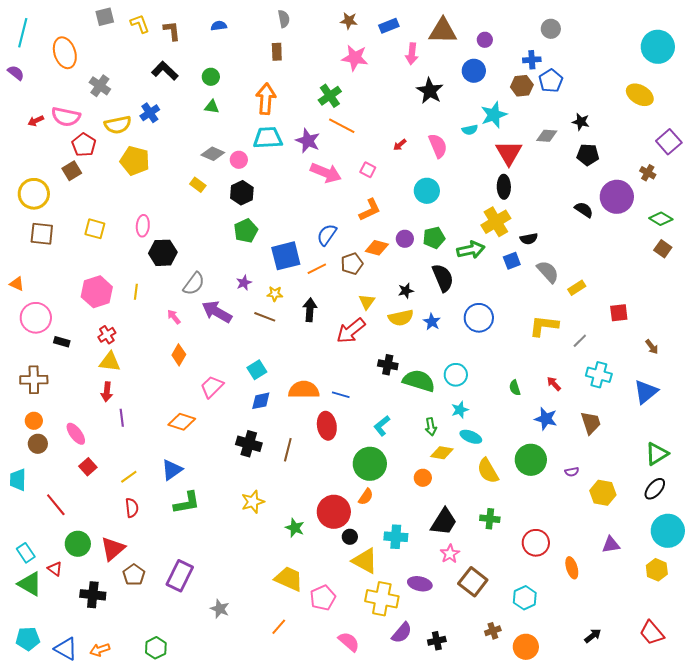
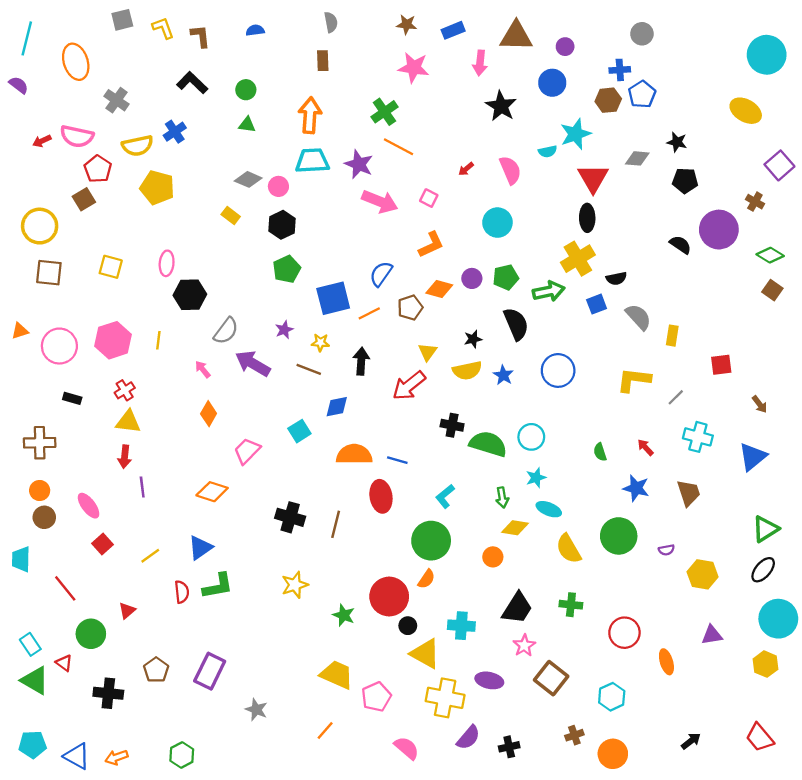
orange triangle: (17, 284) -> (20, 331), turned -42
yellow rectangle: (577, 288) -> (672, 336), turned -48
pink circle: (36, 318) -> (59, 346), moved
blue diamond: (261, 401) -> (337, 407), moved
red semicircle: (132, 508) -> (182, 592), moved
red triangle: (113, 549) -> (127, 611), moved, size x0.6

